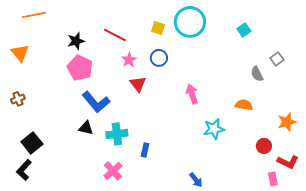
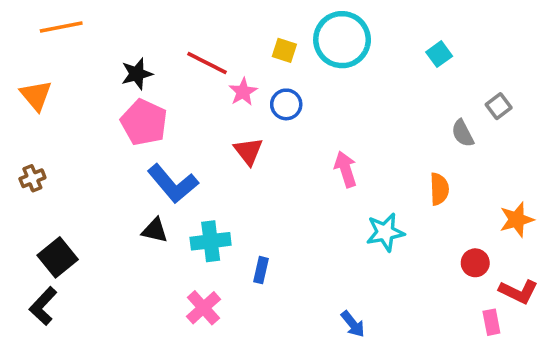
pink star: (129, 60) -> (243, 92), moved
orange semicircle: (244, 105) -> (439, 189), turned 78

